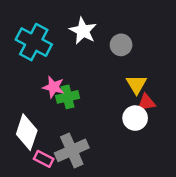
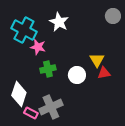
gray circle: (121, 45) -> (113, 16), moved
pink star: (53, 87) -> (38, 47), moved
white circle: (135, 118) -> (77, 75), moved

